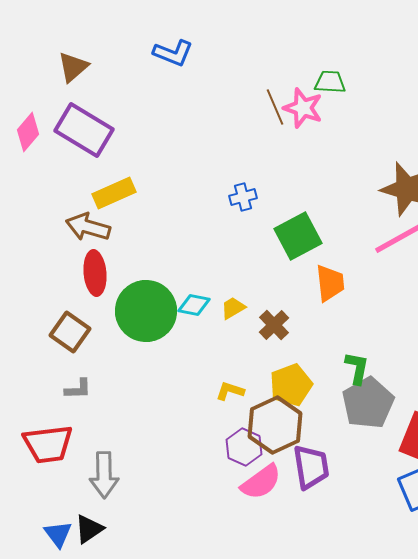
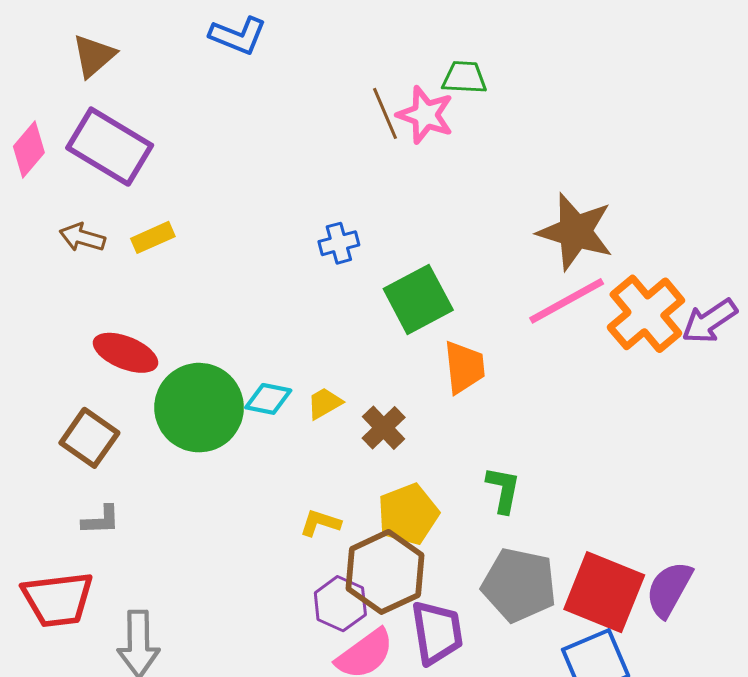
yellow rectangle: (114, 193) -> (153, 237), size x0.7
brown arrow: (88, 227) -> (82, 237), moved, size x0.7
red ellipse: (95, 273) -> (125, 353), turned -63
gray pentagon: (368, 403) -> (519, 585), moved, turned -30

